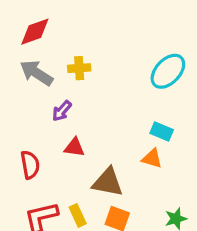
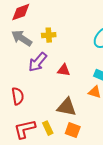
purple arrow: (62, 111) -> (38, 62), size x1.5
red triangle: (74, 147) -> (64, 70), moved

